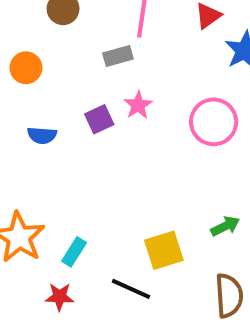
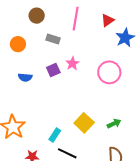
gray rectangle: (118, 56) -> (53, 39), moved, turned 32
yellow square: (164, 250) -> (84, 123), moved, turned -30
cyan rectangle: (74, 252) -> (55, 135), moved

